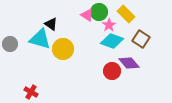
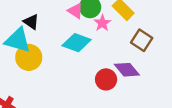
cyan diamond: (112, 41) -> (77, 43), moved
yellow circle: (63, 49) -> (29, 57), moved

